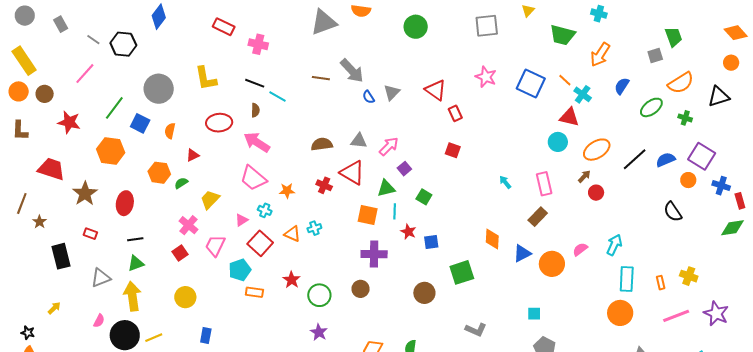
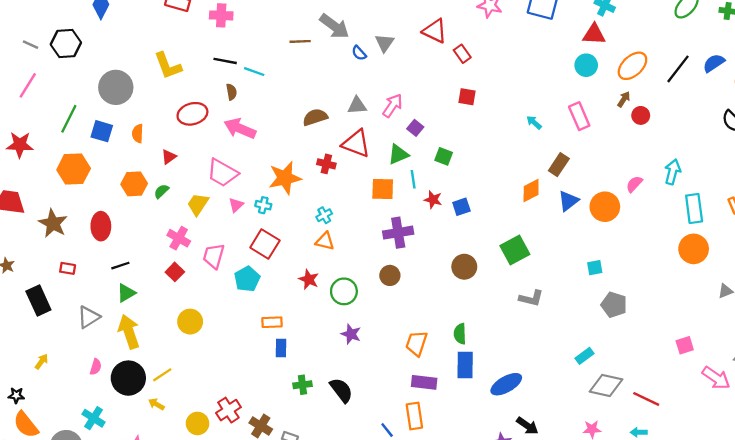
pink trapezoid: (253, 178) -> (222, 173), moved
orange star: (287, 191) -> (285, 178), size x1.8
brown rectangle: (538, 217) -> (559, 165), moved
pink triangle: (242, 220) -> (236, 205), moved
orange triangle: (292, 234) -> (325, 241), moved
orange diamond: (492, 239) -> (531, 190), turned 70
green square: (462, 272) -> (515, 250), moved
orange rectangle: (254, 292) -> (272, 322), moved
blue rectangle: (206, 335) -> (281, 348), moved

